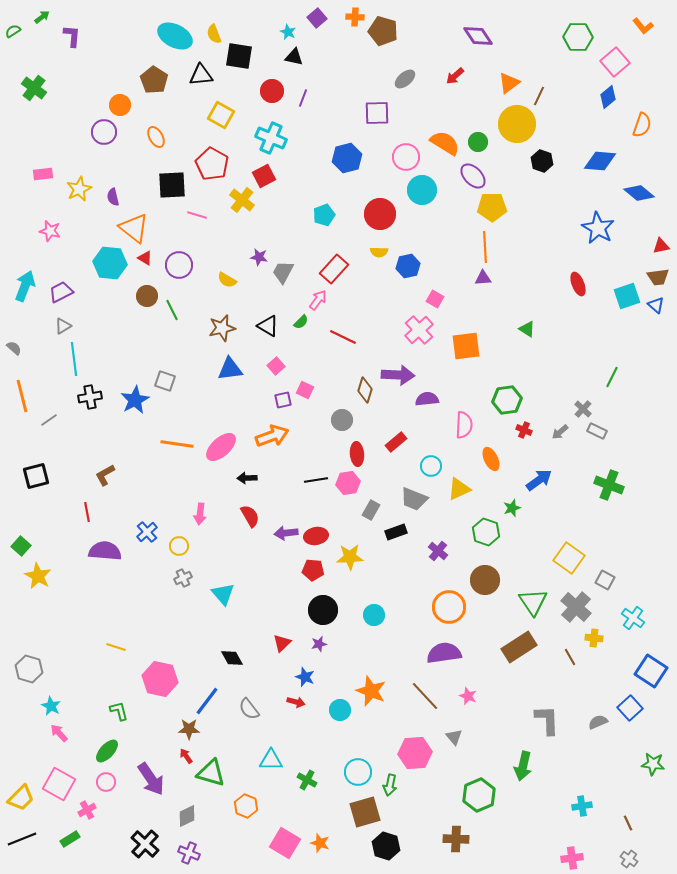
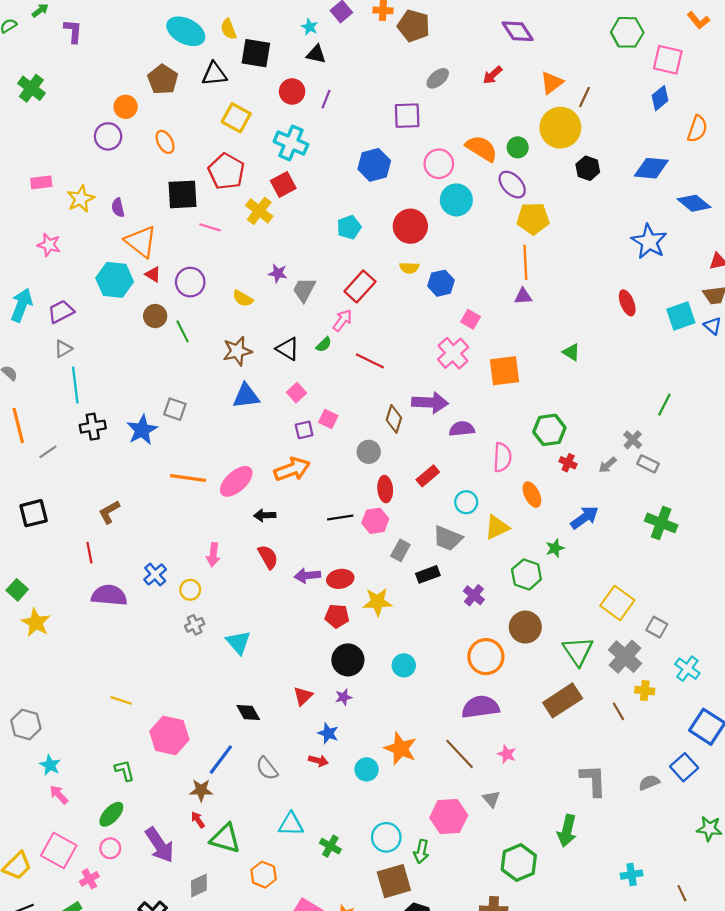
pink square: (615, 62) -> (668, 60), turned -36

